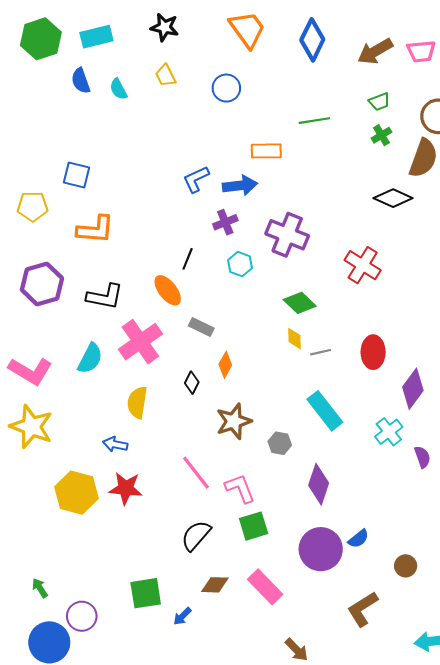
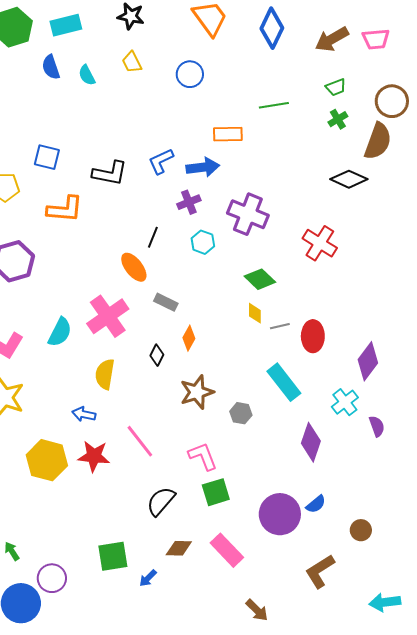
black L-shape: (105, 297) -> (110, 173), moved
red ellipse: (373, 352) -> (313, 336), moved
pink line: (196, 473) -> (140, 441), moved
purple diamond: (319, 484) -> (311, 442), moved

